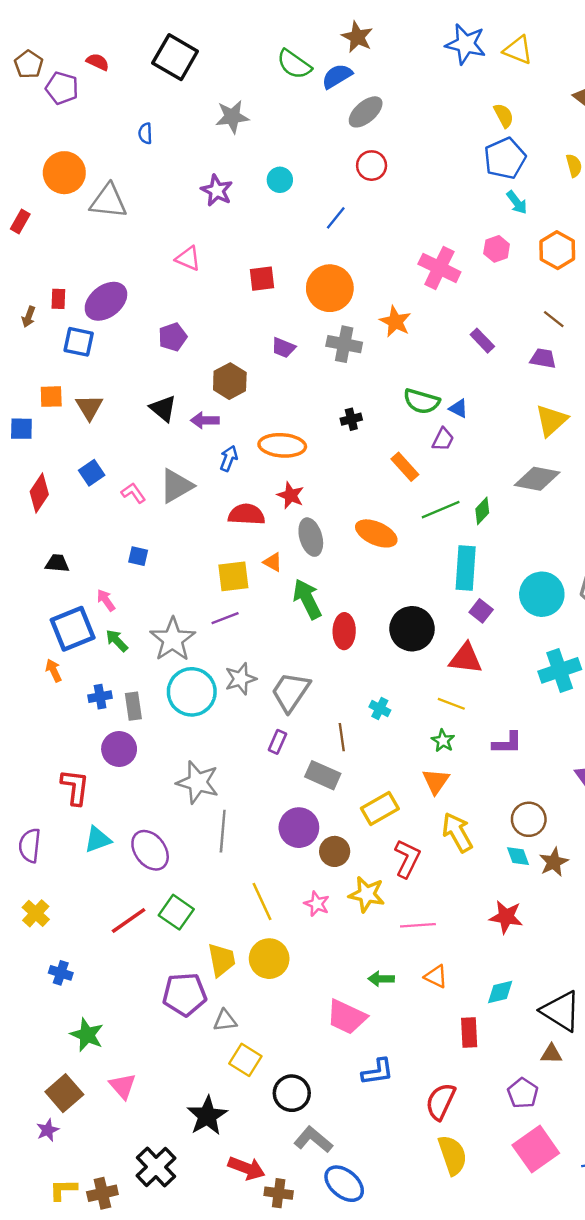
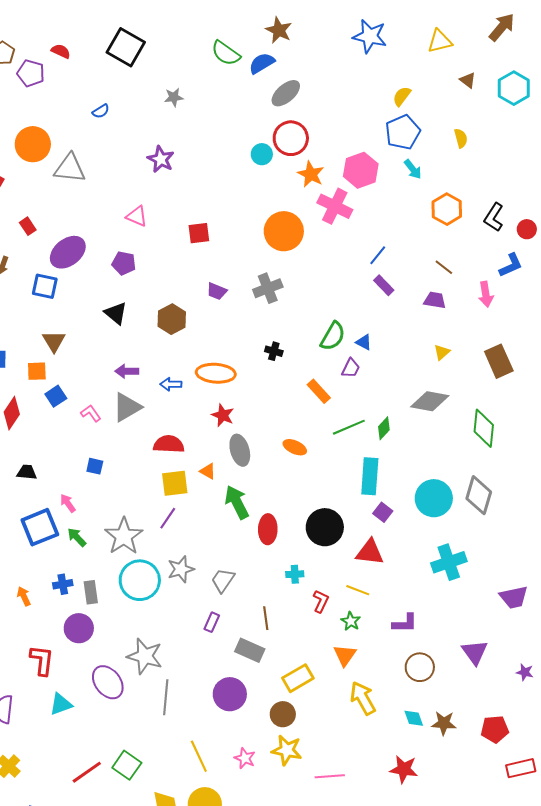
yellow triangle: (518, 50) -> (440, 41), moved, turned -36
yellow semicircle: (504, 116) -> (402, 96), turned -115
gray star: (232, 117) -> (174, 97), size x0.7
blue semicircle: (145, 133) -> (101, 111), turned -120
red circle: (372, 166) -> (291, 138), size x1.4
cyan circle: (280, 180) -> (262, 154), moved
blue line: (336, 218) -> (378, 255), moved
pink hexagon: (497, 249) -> (361, 170), moved, size x1.6
pink cross: (439, 268) -> (335, 206), moved
orange circle: (330, 288) -> (284, 231), moved
red rectangle: (58, 299) -> (28, 226), moved, turned -36
orange star: (395, 322) -> (311, 174), moved
purple pentagon: (173, 337) -> (124, 263), moved, turned 30
gray cross: (344, 344) -> (268, 288), turned -32
orange square: (51, 397) -> (37, 371), moved
green semicircle: (422, 401) -> (333, 336), turned -76
black triangle: (163, 408) -> (116, 313), moved
black cross: (351, 419) -> (274, 351), turned 30
purple arrow: (205, 420) -> (127, 371), moved
yellow triangle: (551, 420) -> (442, 352), size x0.6
blue arrow: (229, 458) -> (171, 384), turned -110
red semicircle: (246, 514) -> (169, 444), moved
orange ellipse: (376, 533) -> (295, 447), size x0.7
purple line: (225, 618) -> (168, 518), turned -35
orange arrow: (54, 670) -> (24, 596), moved
gray trapezoid: (291, 692) -> (223, 580), size x0.7
cyan cross: (380, 709) -> (295, 574), moved, turned -30
brown circle: (529, 819) -> (420, 667), moved
purple ellipse: (150, 850) -> (108, 682), moved
brown circle: (335, 851) -> (283, 714), moved
red L-shape: (407, 859) -> (321, 601), moved, size x0.7
brown star: (554, 862) -> (444, 723), turned 30

